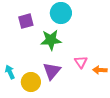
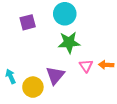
green star: (51, 40) -> (69, 42), moved
orange arrow: (100, 70) -> (106, 65), moved

